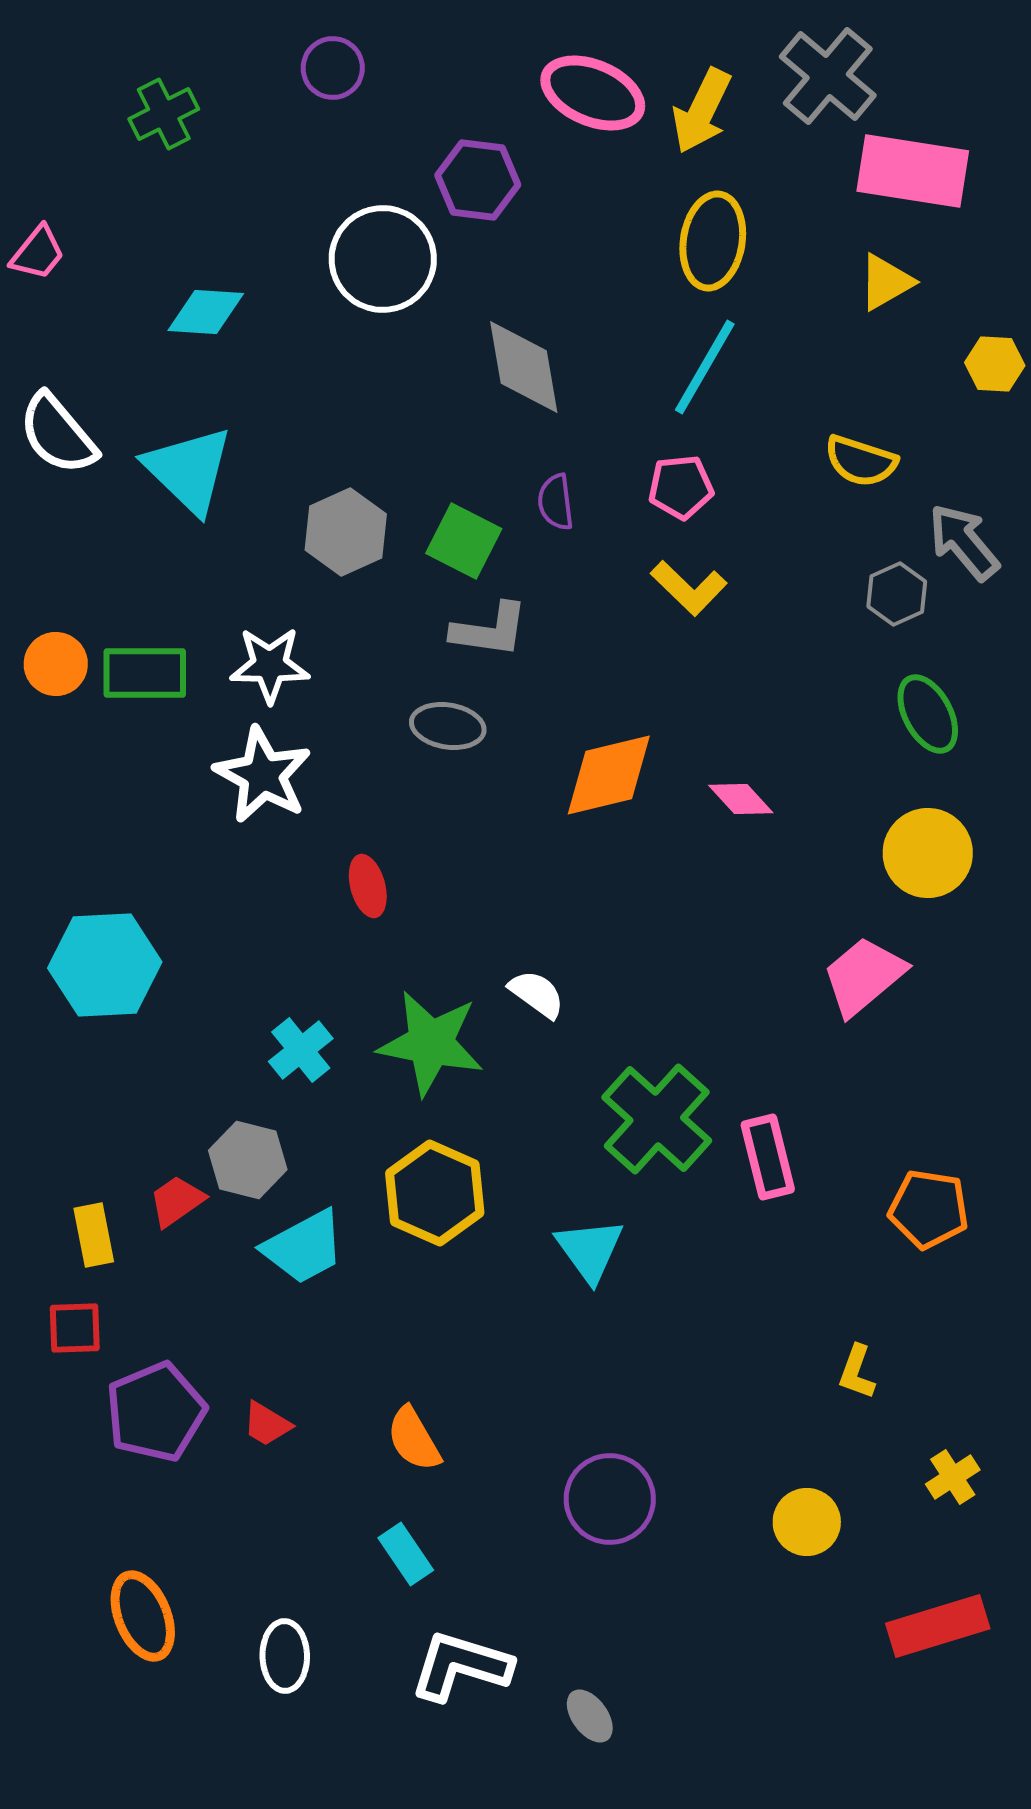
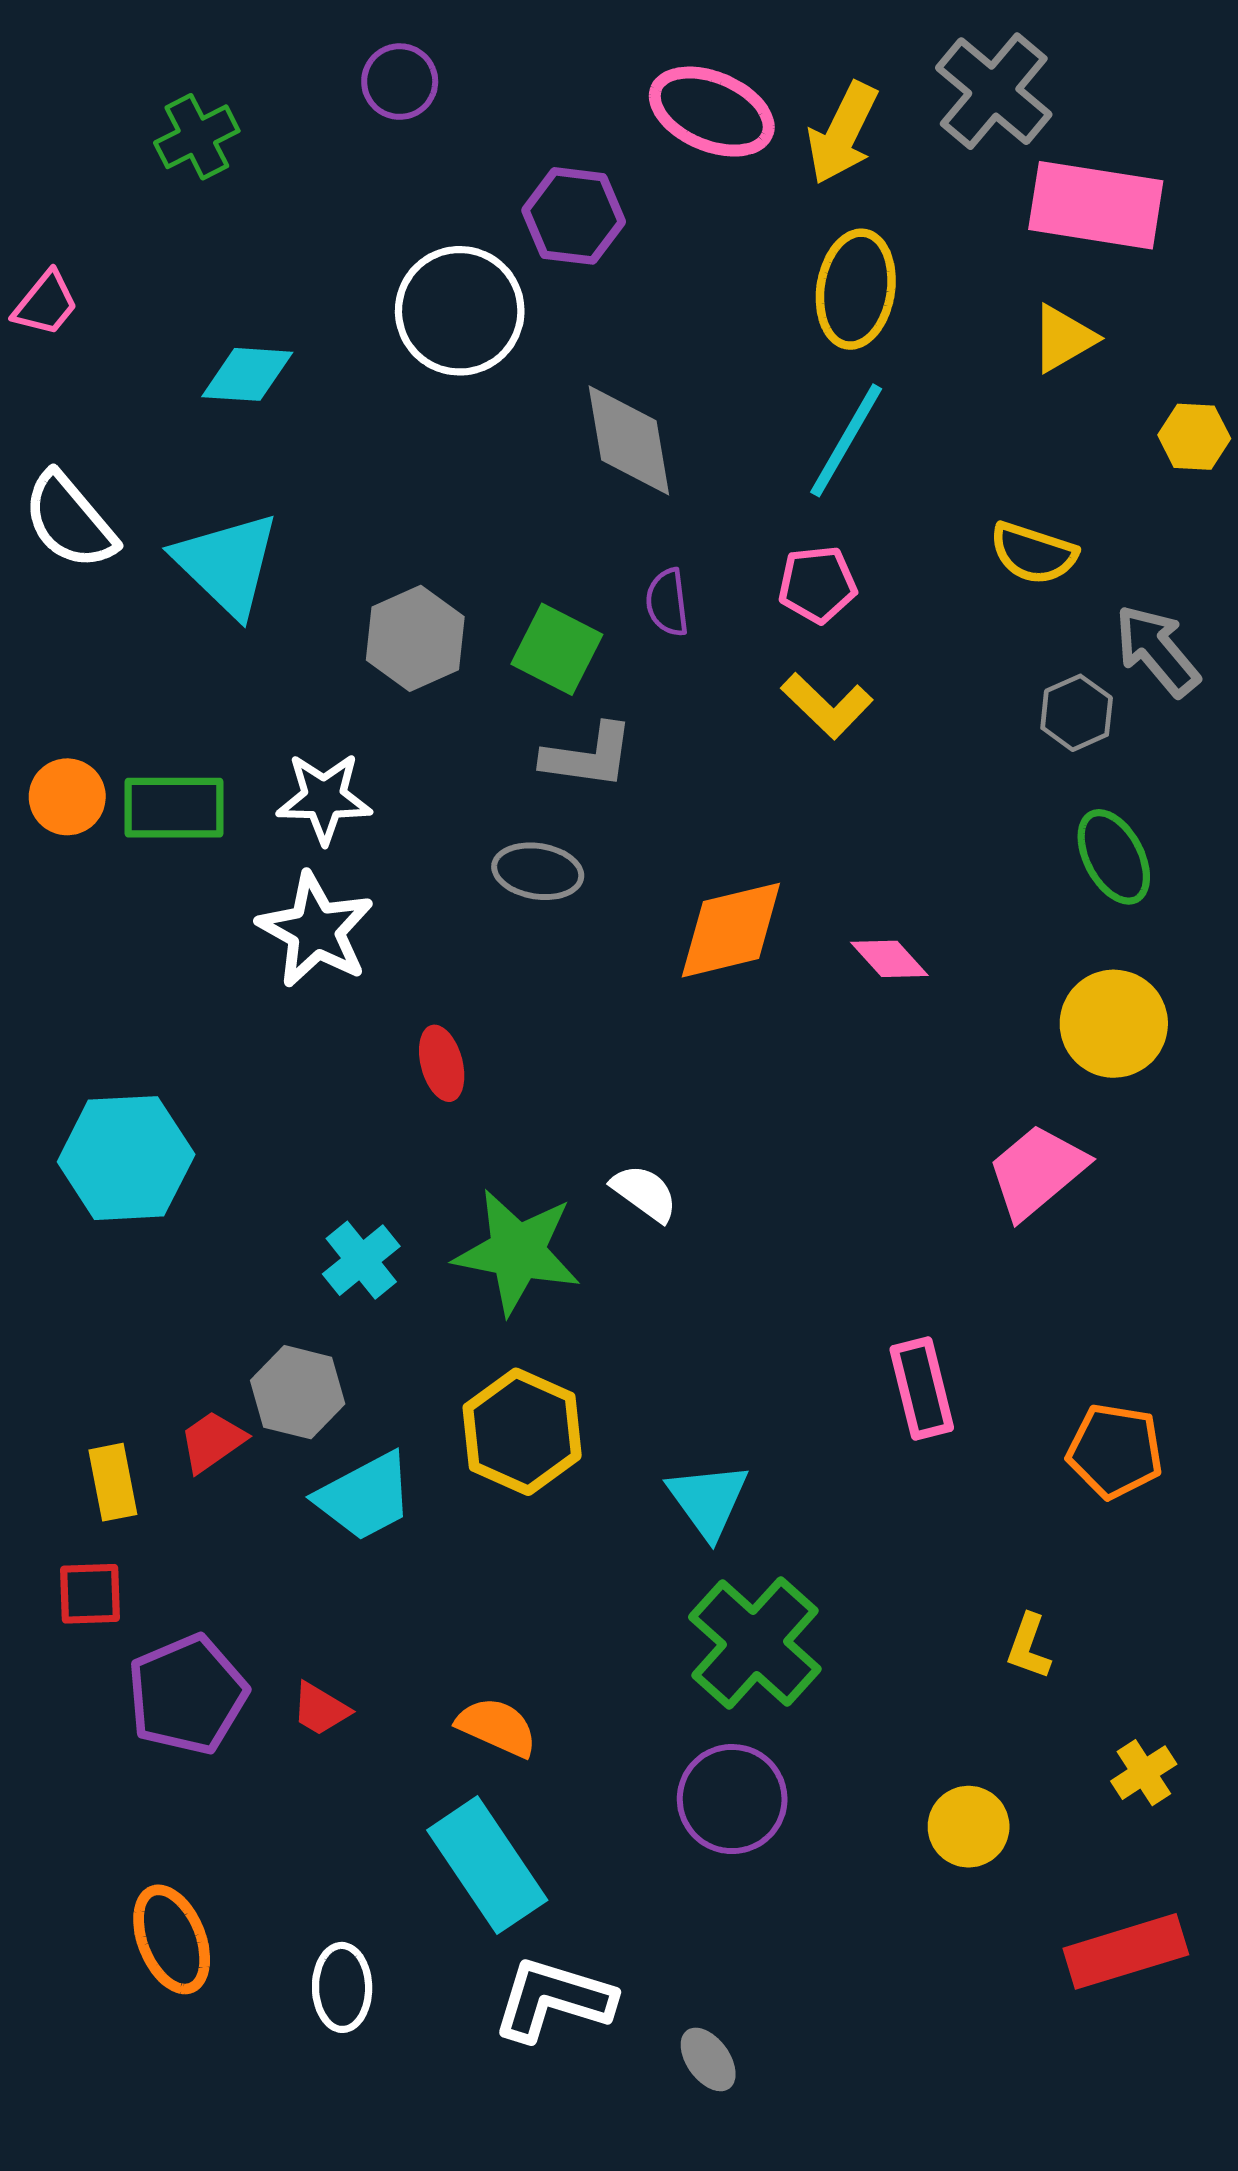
green cross: (657, 1119) -> (755, 1643), moved
orange semicircle: (414, 1439) -> (497, 1727), turned 144
cyan rectangle: (406, 1554) -> (487, 1865), size x1.8

